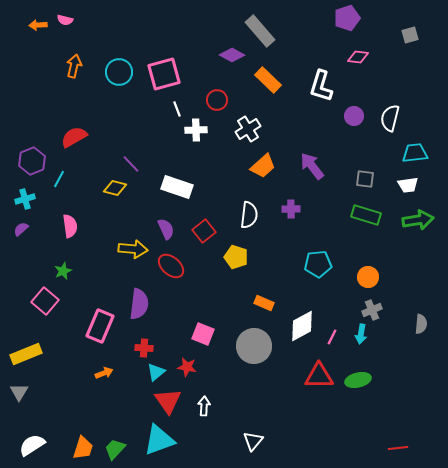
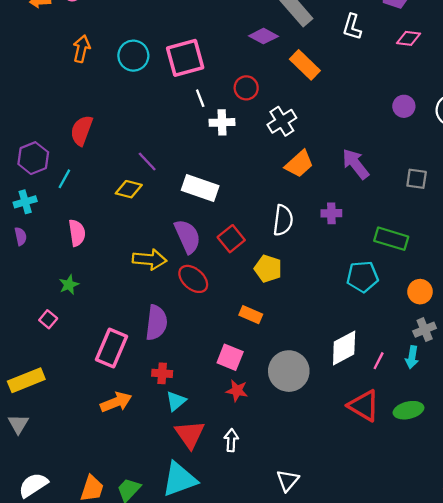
white L-shape: (321, 86) -> (352, 27), moved, size x0.7
red semicircle: (74, 137) -> (82, 130), turned -40
green rectangle: (366, 215) -> (391, 239), moved
purple semicircle: (21, 229) -> (21, 236), turned 119
purple semicircle: (166, 229) -> (187, 236), size x1.4
pink square: (45, 301) -> (48, 319), size x0.6
orange rectangle: (264, 303) -> (251, 315), moved
red star: (187, 367) -> (237, 391), moved
orange arrow: (104, 373) -> (116, 402), size x1.5
red triangle: (319, 376) -> (364, 406), turned 32

